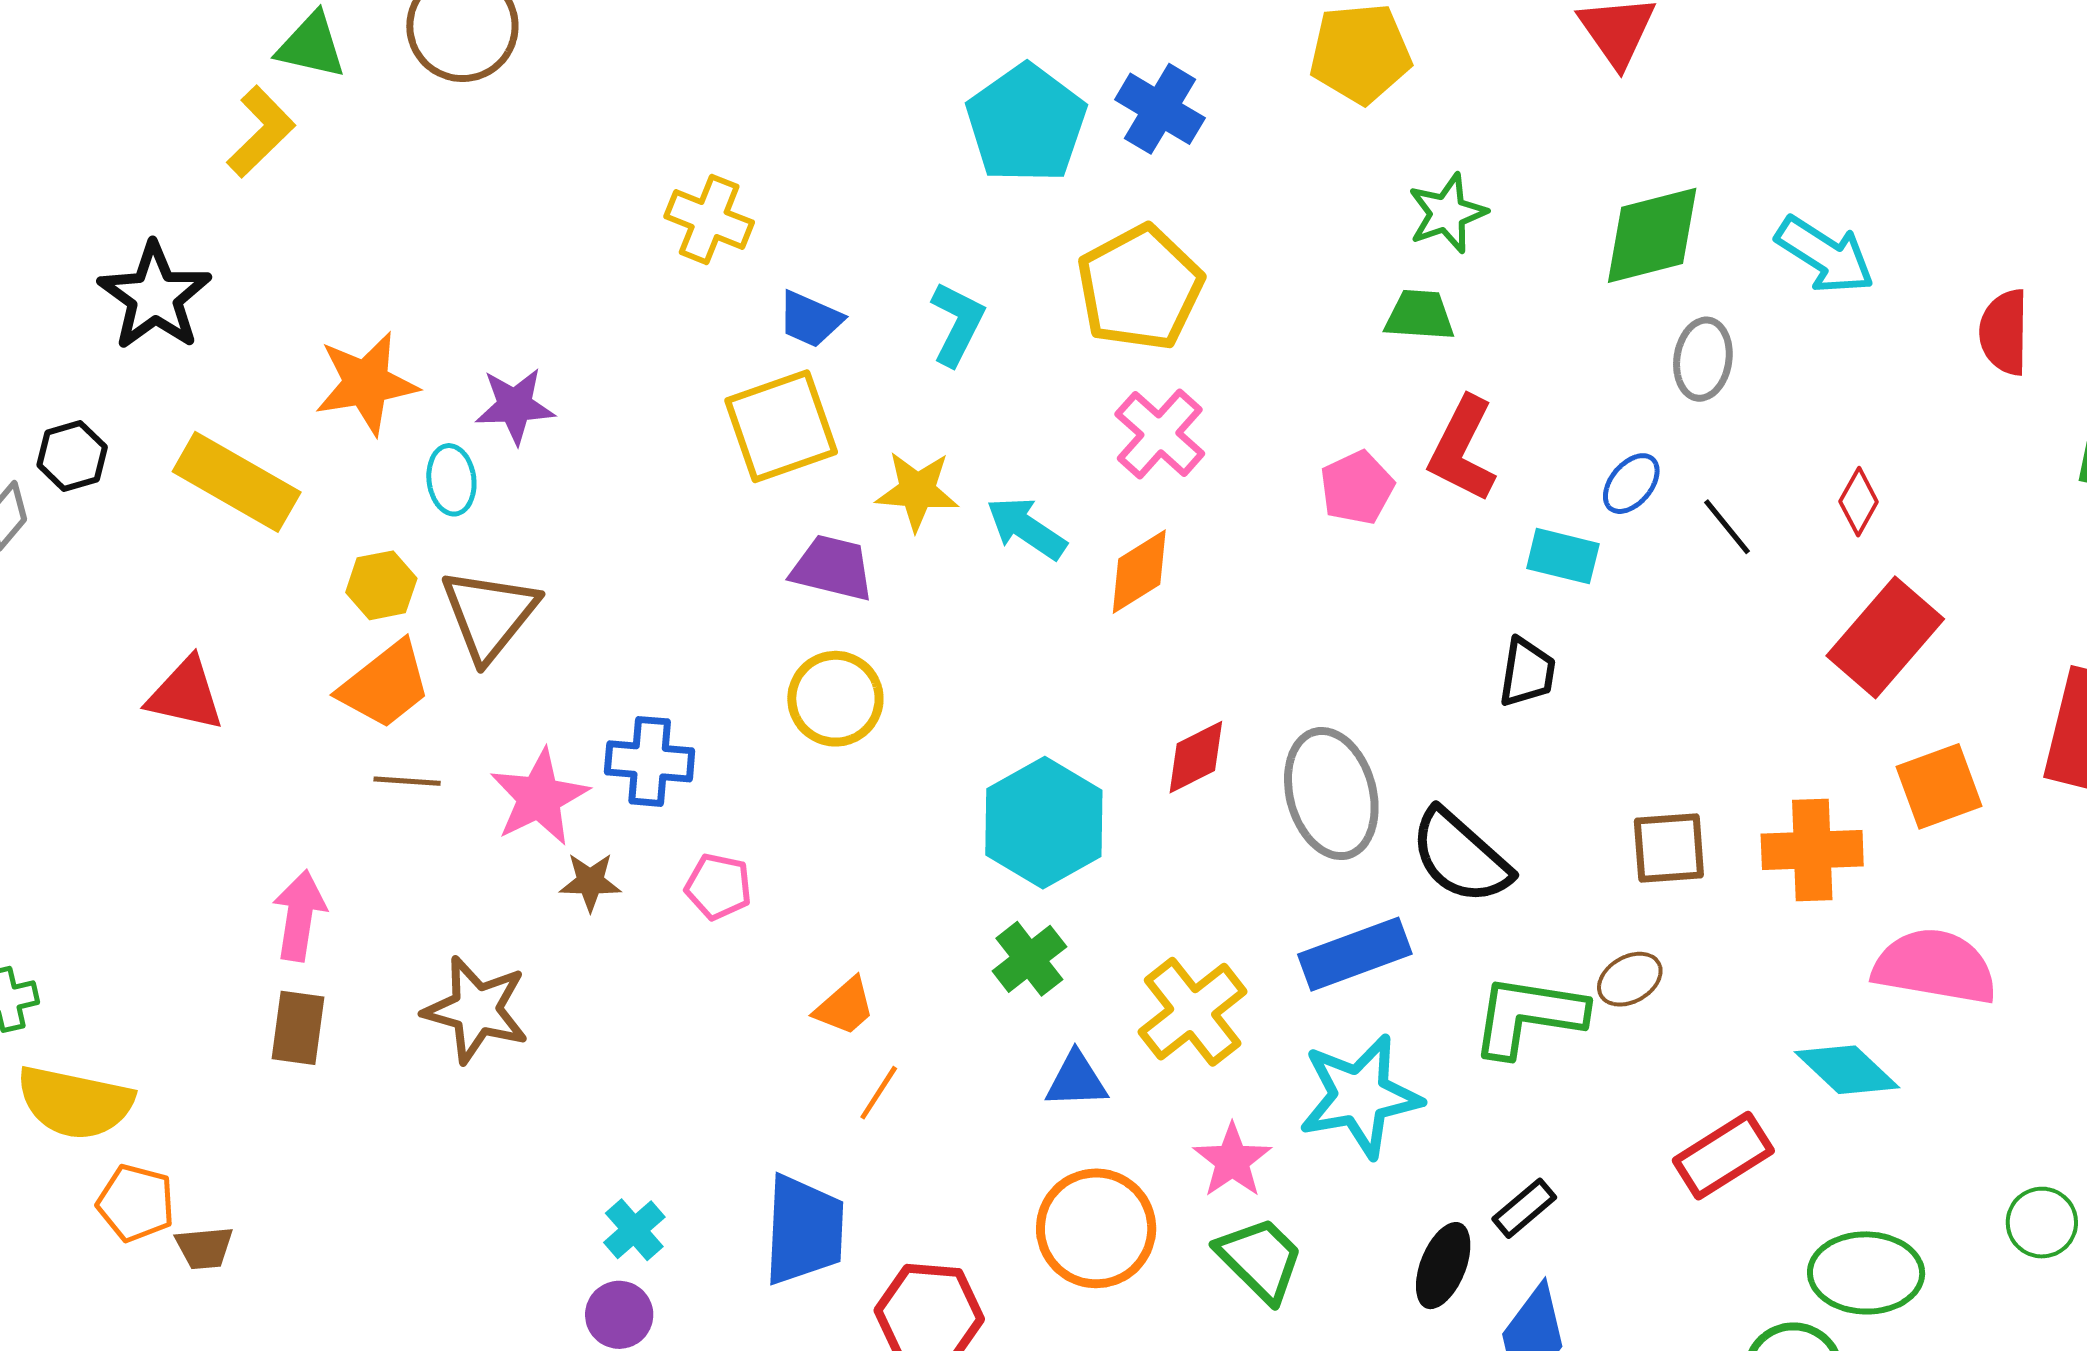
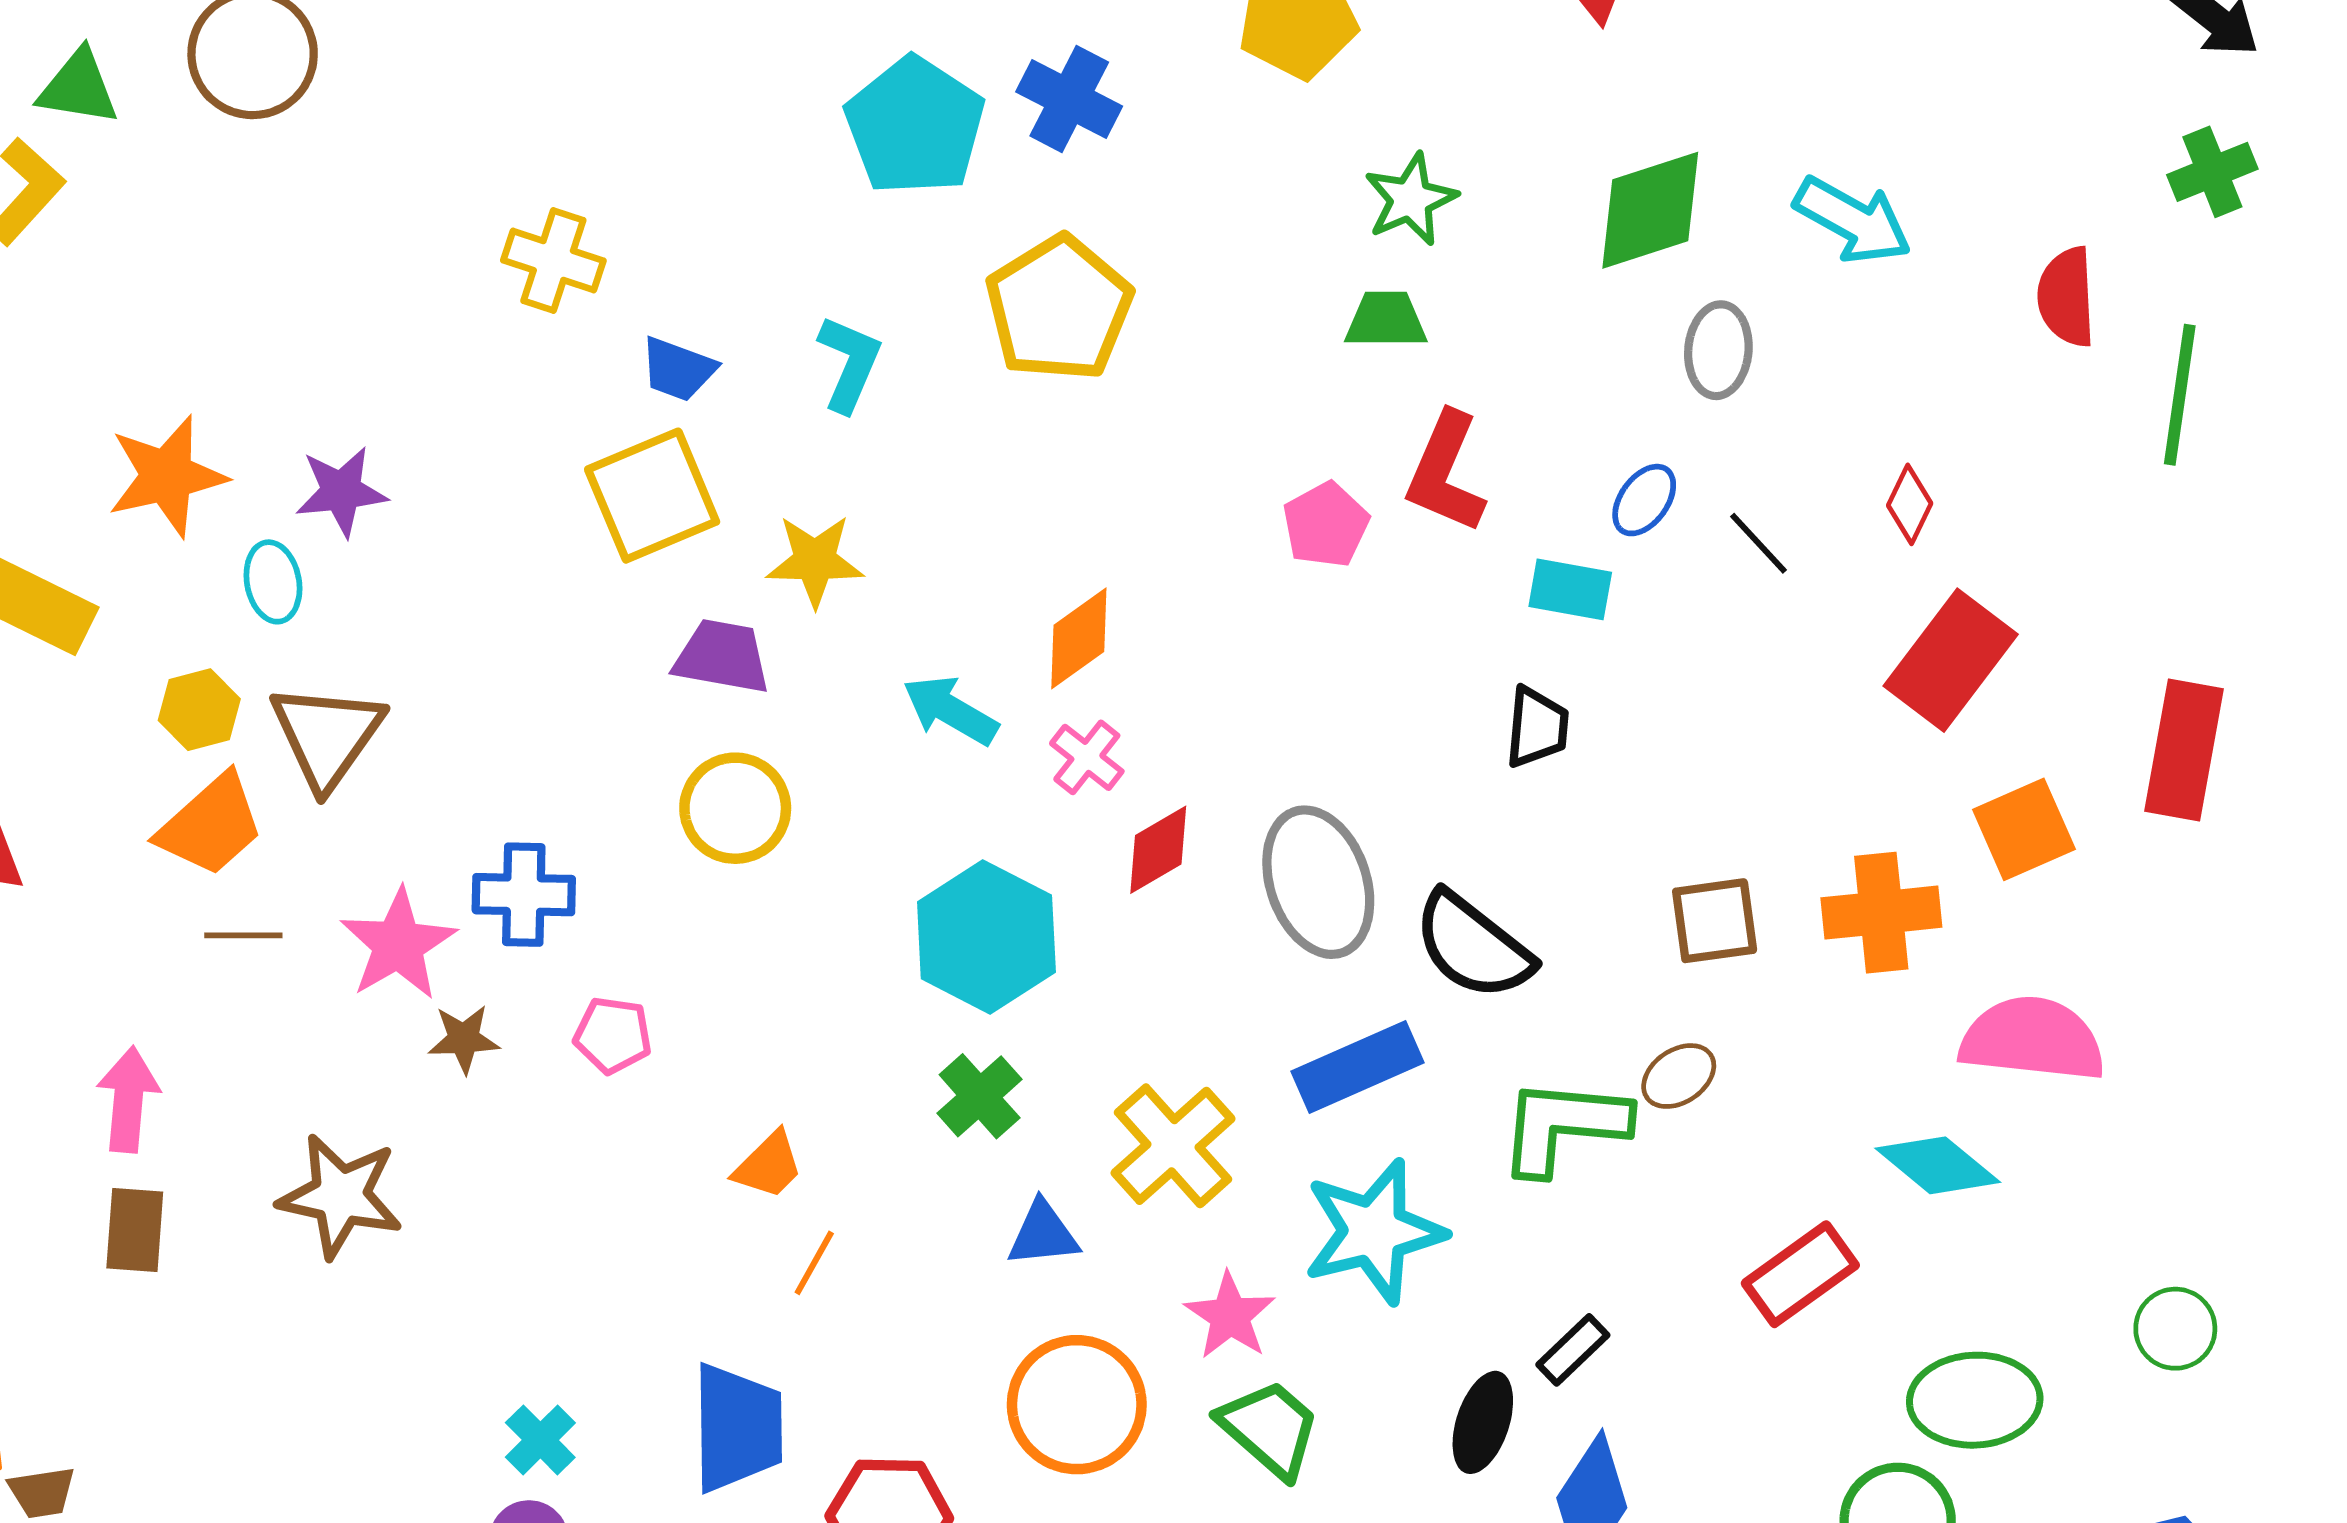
pink cross: (1160, 434) -> (1087, 757), moved, size x0.7
cyan arrow: (1026, 528) -> (950, 710), moved

